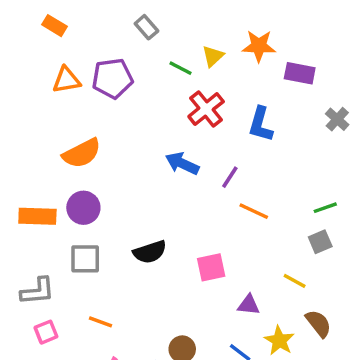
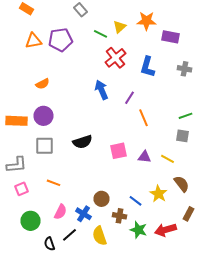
gray cross: (337, 119) -> (184, 69), moved, turned -32
orange semicircle: (82, 153) -> (42, 84), size x0.6
blue arrow: (182, 163) -> (102, 90), turned 42
orange line: (254, 211) -> (144, 118), turned 42
gray square: (320, 242) -> (182, 136), turned 32
purple triangle: (249, 305) -> (144, 157), moved

